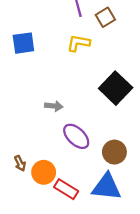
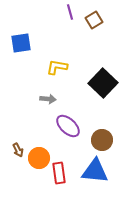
yellow L-shape: (78, 43) -> (57, 67), moved
red rectangle: (66, 189) -> (59, 173), turned 50

